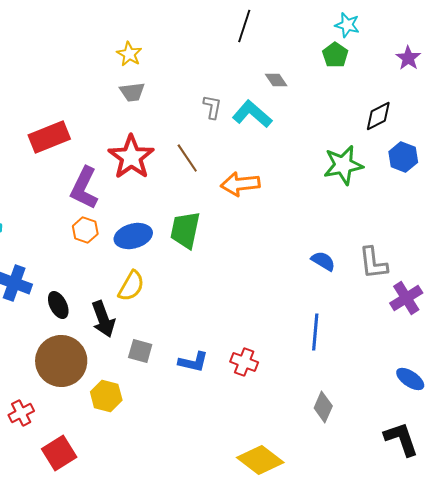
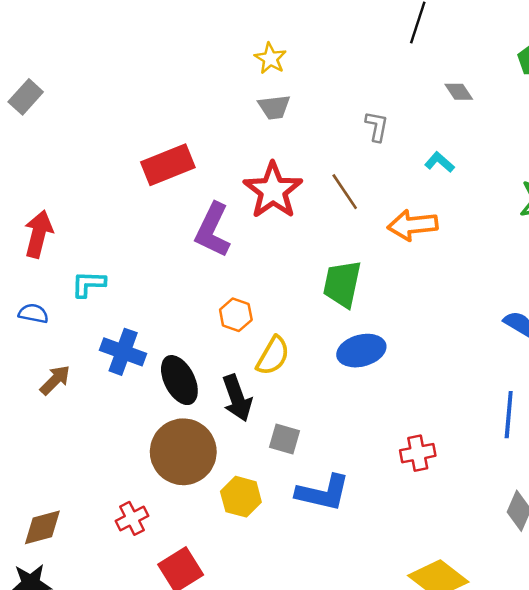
cyan L-shape: (252, 114) -> (440, 162), moved, size x0.6
orange hexagon: (85, 230) -> (236, 315), moved
blue ellipse: (133, 236) -> (361, 351), moved
black ellipse: (58, 305) -> (179, 380), size x1.4
blue L-shape: (193, 362) -> (323, 493), moved, size x1.4
red cross: (244, 362) -> (418, 453), turned -32

